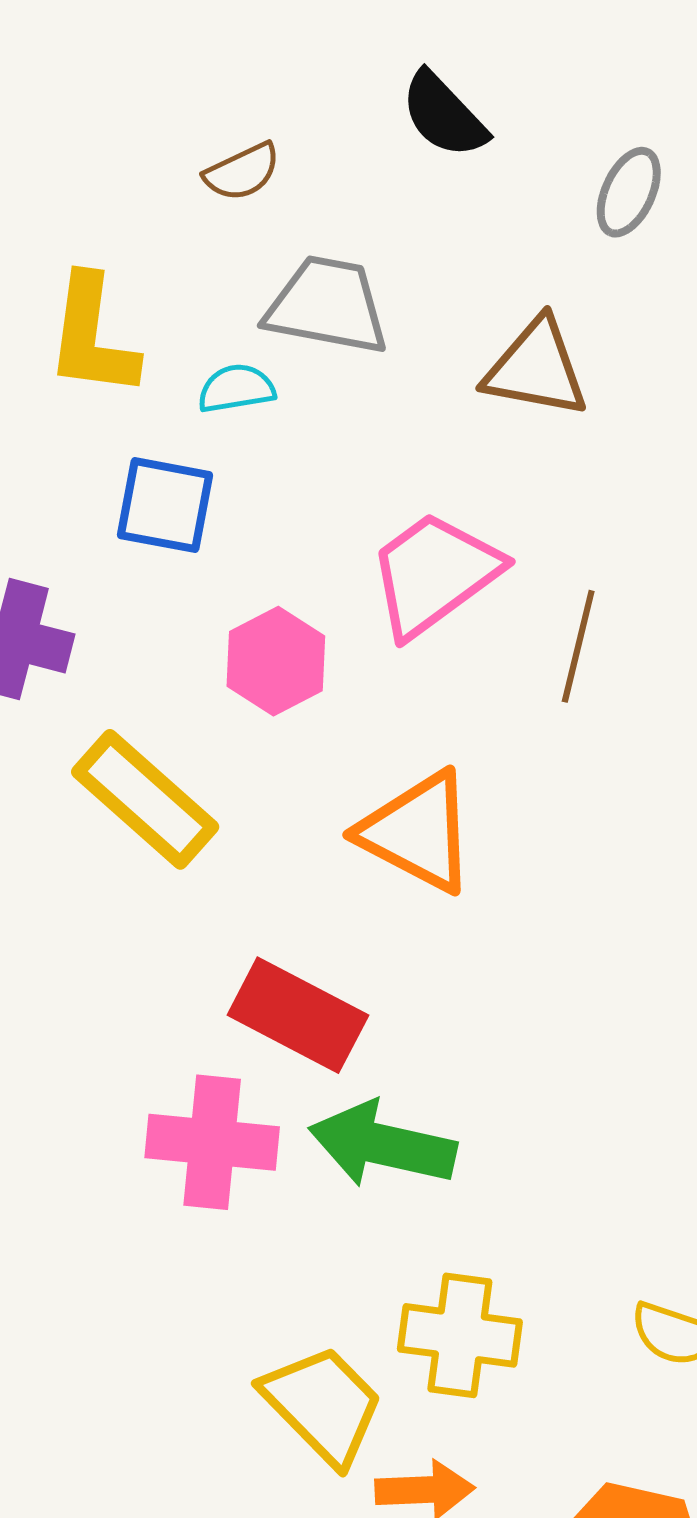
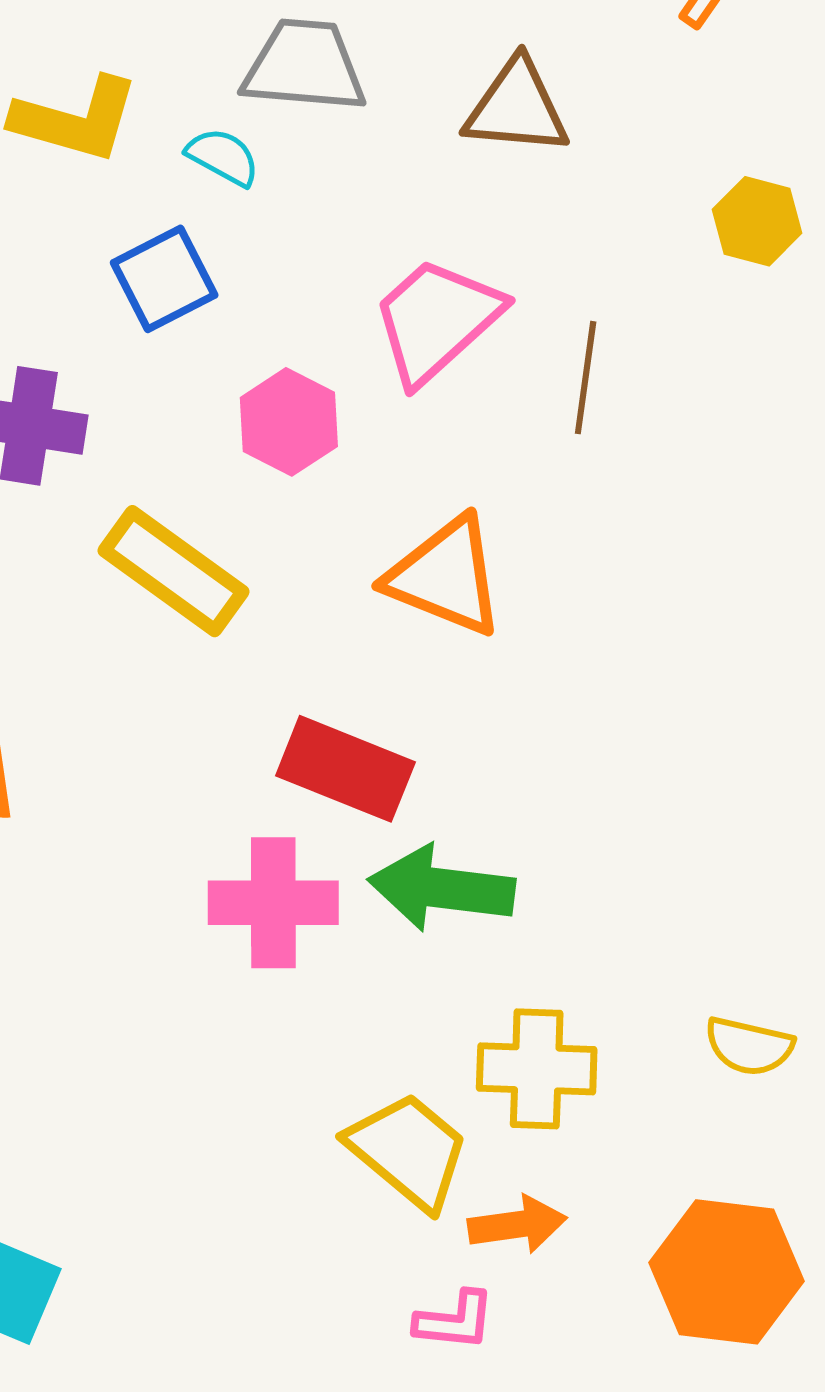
yellow L-shape: (92, 336) -> (76, 120), turned -76
cyan semicircle: (236, 388) -> (223, 157), turned 44
blue square: (165, 505) -> (164, 279), turned -32

